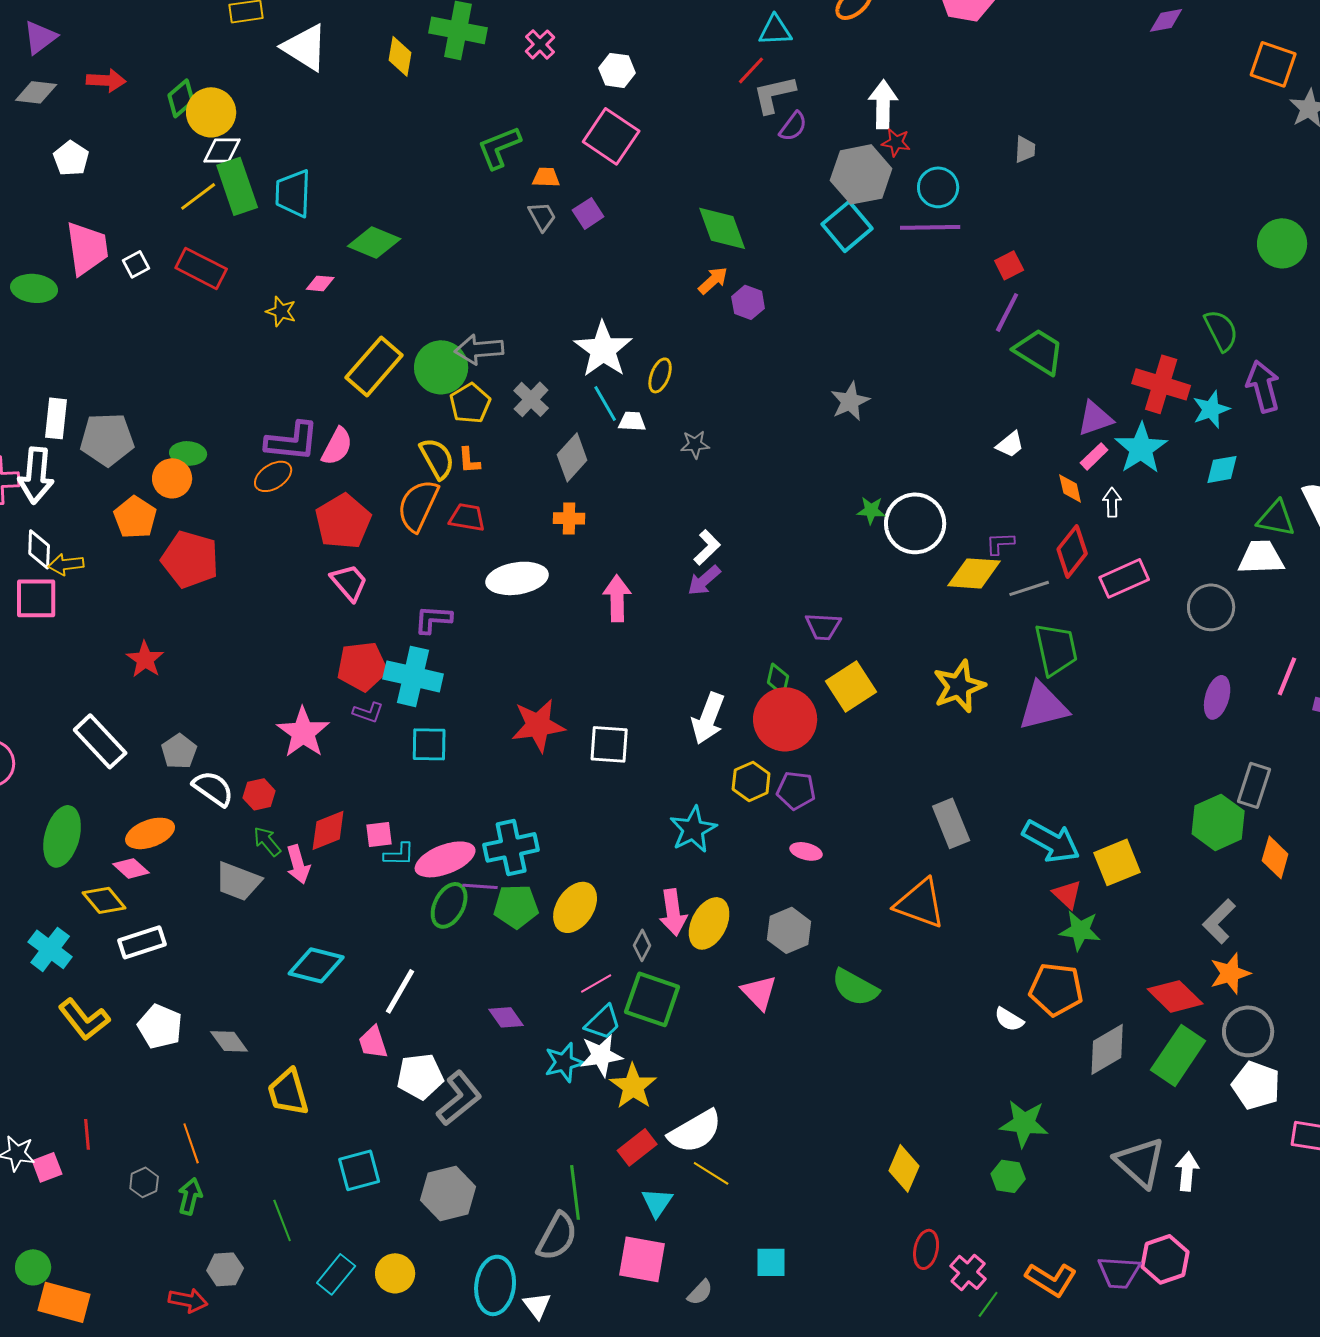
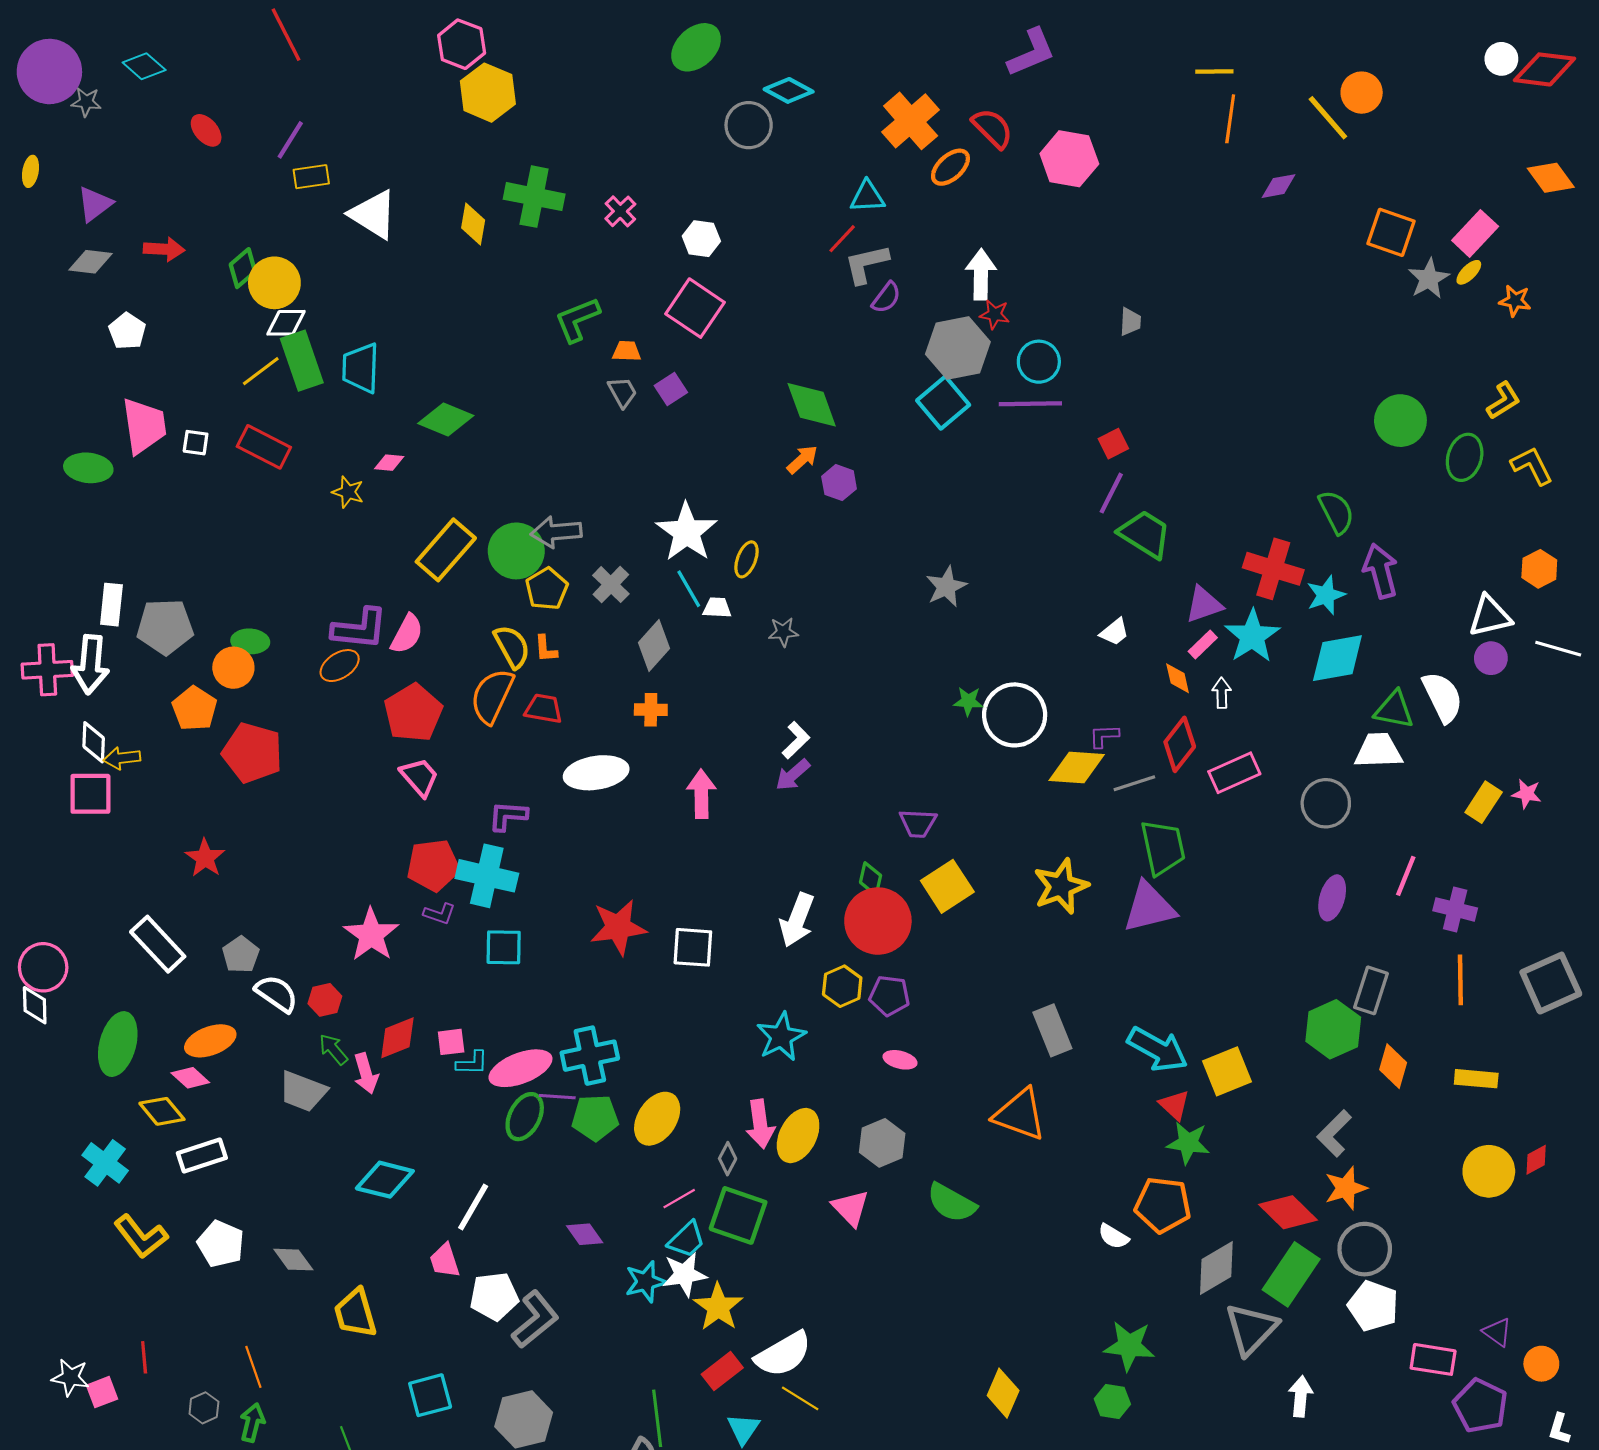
white square: (136, 264) -> (196, 443), turned 36
cyan diamond: (1222, 469) -> (1337, 658), size x1.6
gray triangle: (1140, 1162) -> (1251, 1329), moved, turned 32

